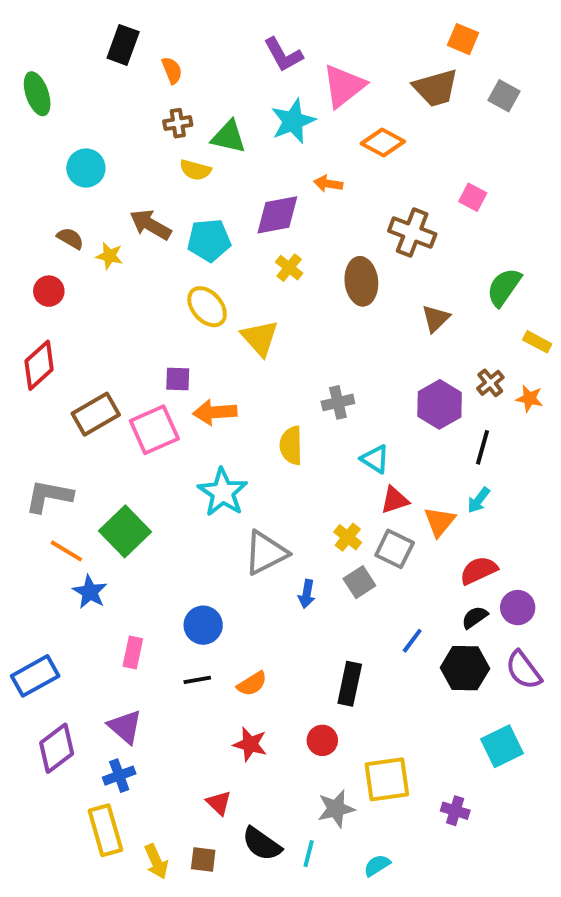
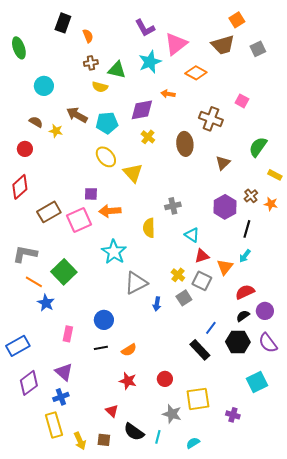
orange square: (463, 39) -> (237, 20), turned 35
gray square: (504, 96) -> (258, 49), turned 35
black rectangle: (350, 684) -> (200, 350), moved, turned -55
gray star: (336, 809) -> (172, 414), turned 30

